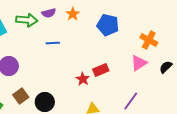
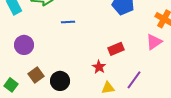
red star: (83, 79) -> (99, 67), moved
purple line: (131, 101) -> (134, 80), moved

